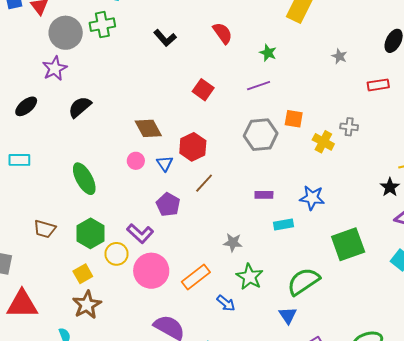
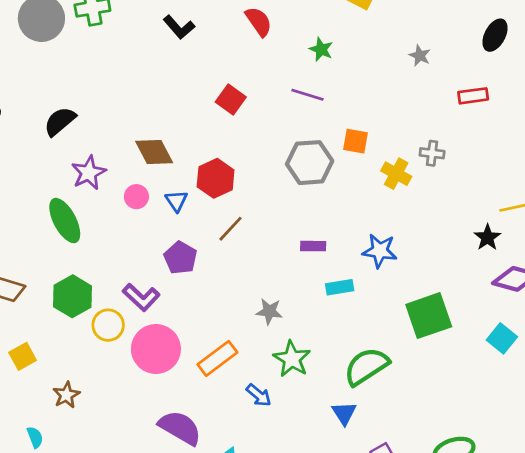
purple star: (55, 68) -> (89, 173), moved
purple line: (259, 86) -> (308, 95), turned 35
yellow square: (83, 274) -> (23, 356), moved
brown star: (87, 305) -> (66, 395), size x0.7

